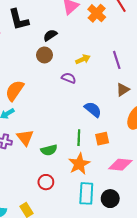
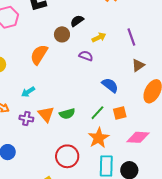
black semicircle: (50, 35) -> (77, 21), moved
orange semicircle: (15, 91) -> (39, 55), moved
green line: (79, 138) -> (97, 113), turned 42
green semicircle: (49, 150) -> (67, 114), moved
red circle: (46, 182) -> (67, 156), size x1.5

